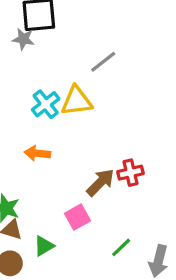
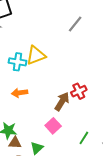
gray line: (103, 62) -> (75, 24), moved
cyan cross: (46, 104) -> (18, 62), turned -30

